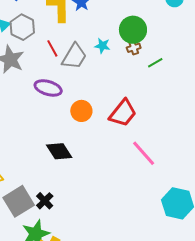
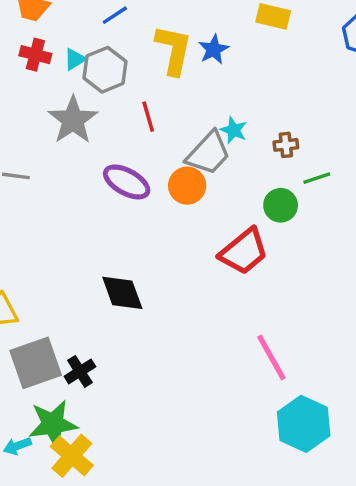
green circle: (133, 30) -> (281, 205), moved, size x0.7
gray trapezoid: (74, 56) -> (208, 153), moved
orange circle: (81, 111) -> (187, 186), moved
pink line: (144, 153) -> (271, 357), moved

